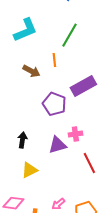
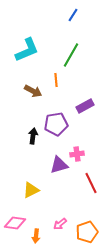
purple rectangle: (83, 86) -> (85, 106), size x0.7
purple pentagon: (54, 104) -> (56, 124), turned -30
black arrow: (22, 140) -> (33, 136), moved

